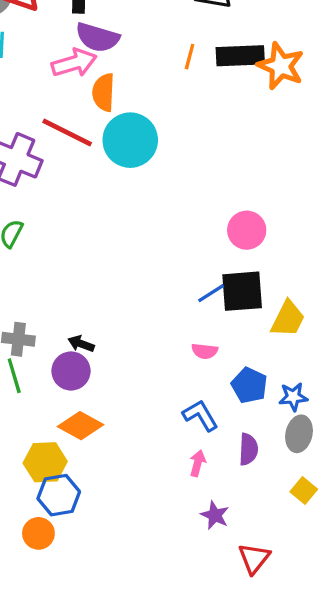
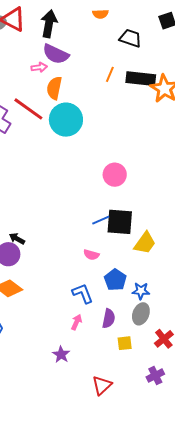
pink arrow: (74, 63) -> (39, 67), size x0.6
pink circle: (247, 230) -> (115, 175), moved
yellow square: (304, 491) -> (125, 343), moved, turned 35
purple star: (215, 515) -> (61, 355), moved

